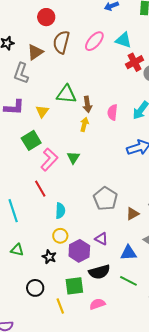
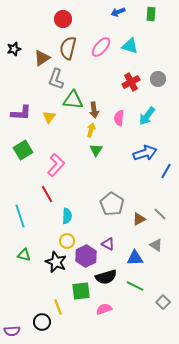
red circle: (46, 17) -> (63, 19), moved
red cross: (135, 62) -> (131, 82), moved
gray L-shape: (21, 73) -> (56, 79), moved
green square: (31, 140) -> (23, 150), moved
green triangle: (73, 158) -> (96, 150), moved
black star: (49, 257) -> (56, 262), size x1.5
black circle: (35, 288) -> (42, 322), moved
yellow line: (60, 306) -> (58, 307), moved

